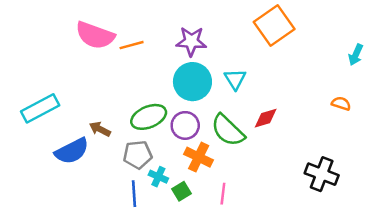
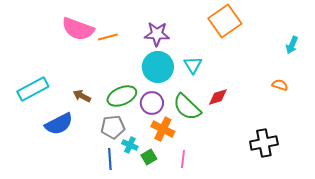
brown arrow: (100, 129) -> (82, 96), moved
black cross: (322, 174) -> (264, 143), turned -32

